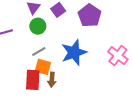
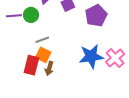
green circle: (38, 26) -> (31, 15), moved
blue star: (74, 52) -> (91, 56), moved

